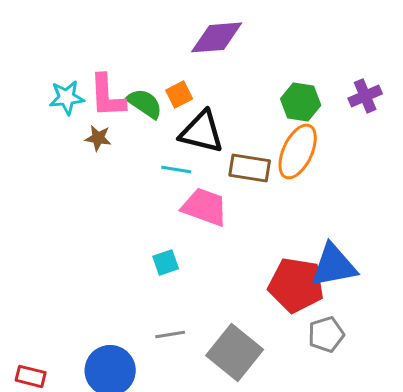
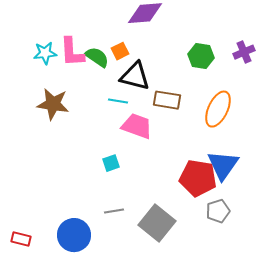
brown star: (98, 138) -> (53, 104), moved, size x1.8
orange ellipse: (298, 151) -> (218, 109), moved
blue triangle: (334, 265) -> (223, 165), turned -44

